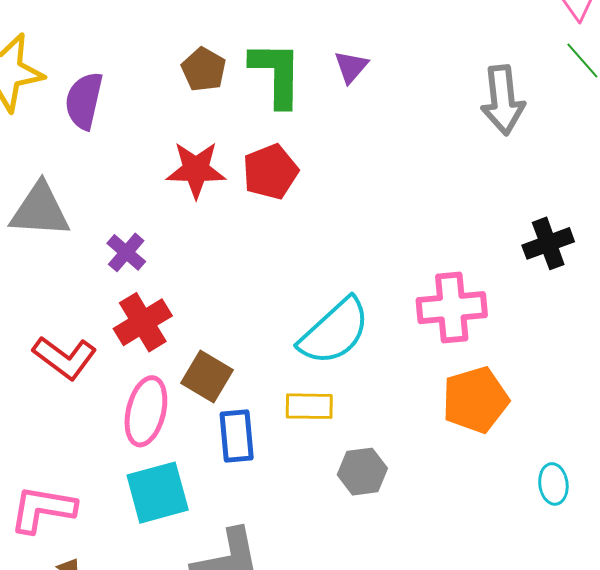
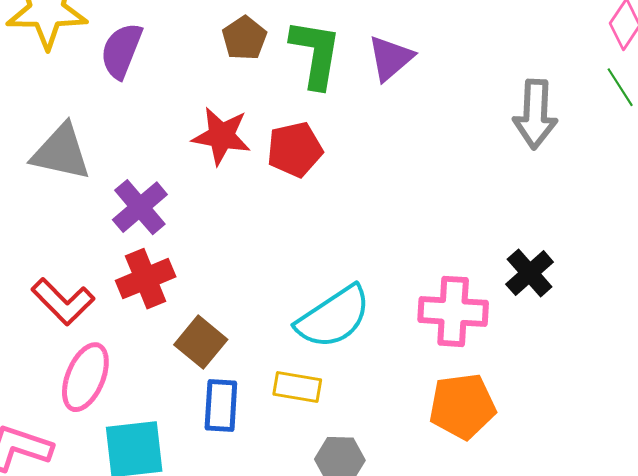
purple triangle: (351, 67) -> (390, 58), size x1.4
black cross: (548, 243) -> (530, 273), moved, turned -30
purple cross: (126, 252) -> (140, 207), size x1.4
pink ellipse: (146, 411) -> (85, 377), moved

